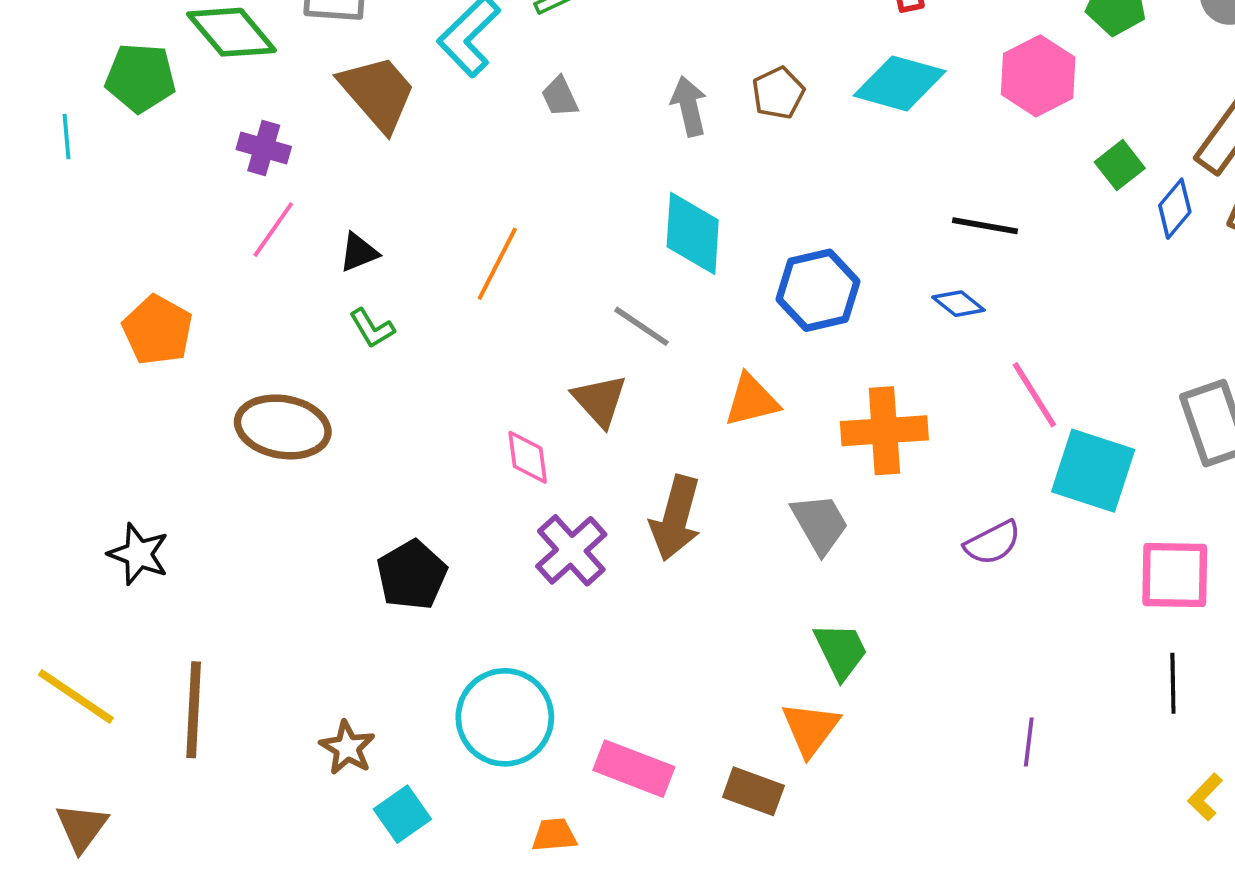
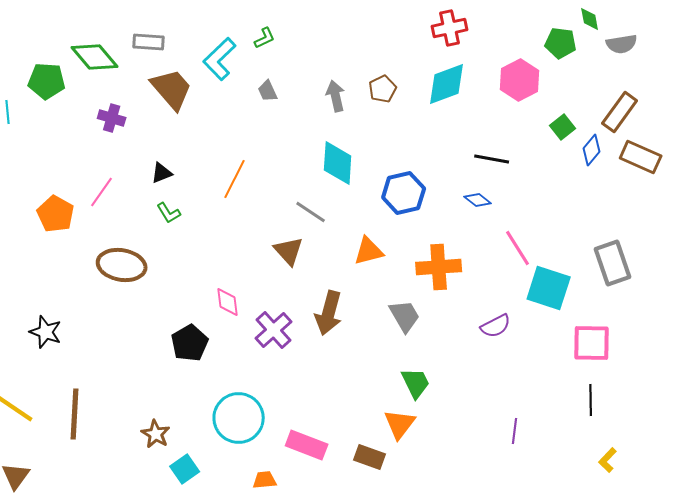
cyan diamond: (900, 83) -> (447, 84), turned -36
pink line: (273, 230) -> (102, 192), moved
pink diamond: (528, 457) -> (228, 302), moved

